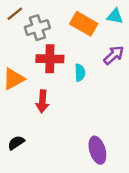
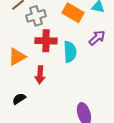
cyan semicircle: (80, 73) -> (70, 52), size x1.5
black semicircle: (16, 143) -> (19, 99), moved

